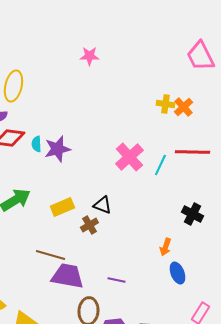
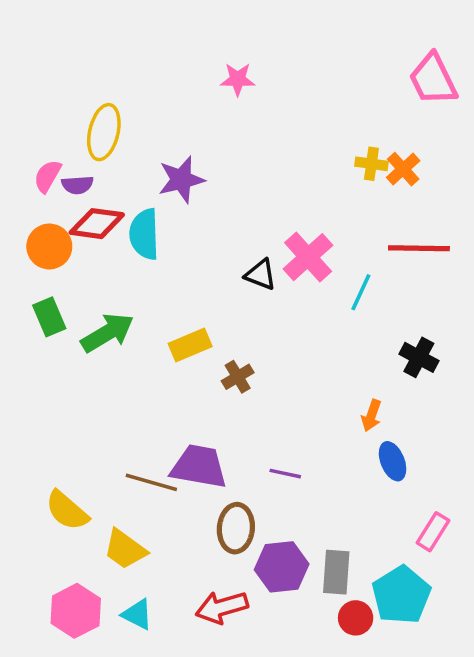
cyan semicircle: (36, 144) -> (144, 234), size x1.8
purple star: (57, 149) -> (181, 180), moved
cyan line: (160, 165) -> (361, 292), moved
black triangle: (102, 205) -> (261, 275), moved
brown line: (50, 255) -> (151, 482), moved

